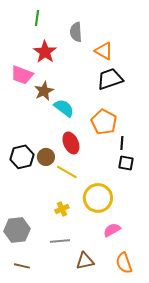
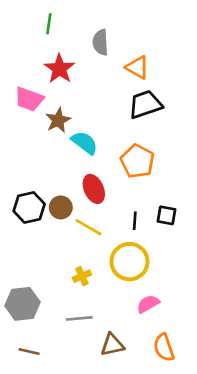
black line: (122, 143) -> (135, 221), moved

